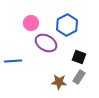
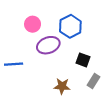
purple ellipse: (46, 43) -> (48, 45), turned -50
gray rectangle: (79, 77) -> (94, 81), moved

